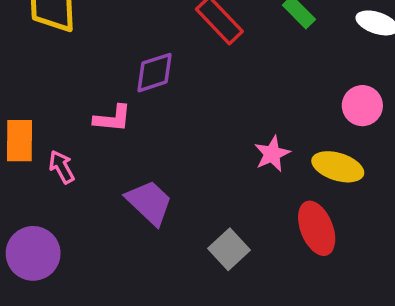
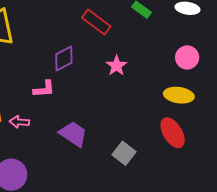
pink star: (272, 154) -> (117, 66), moved
pink arrow: (62, 167) -> (19, 122), turned -48

